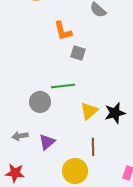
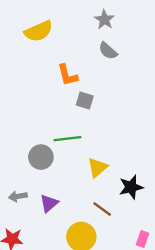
black star: (115, 113) -> (131, 187), moved
brown line: (93, 147) -> (102, 209), turned -54

